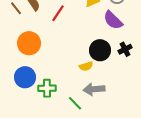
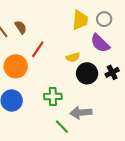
red line: (58, 13) -> (38, 49), moved
yellow semicircle: (86, 66) -> (73, 57), moved
green cross: (47, 88) -> (53, 96), moved

